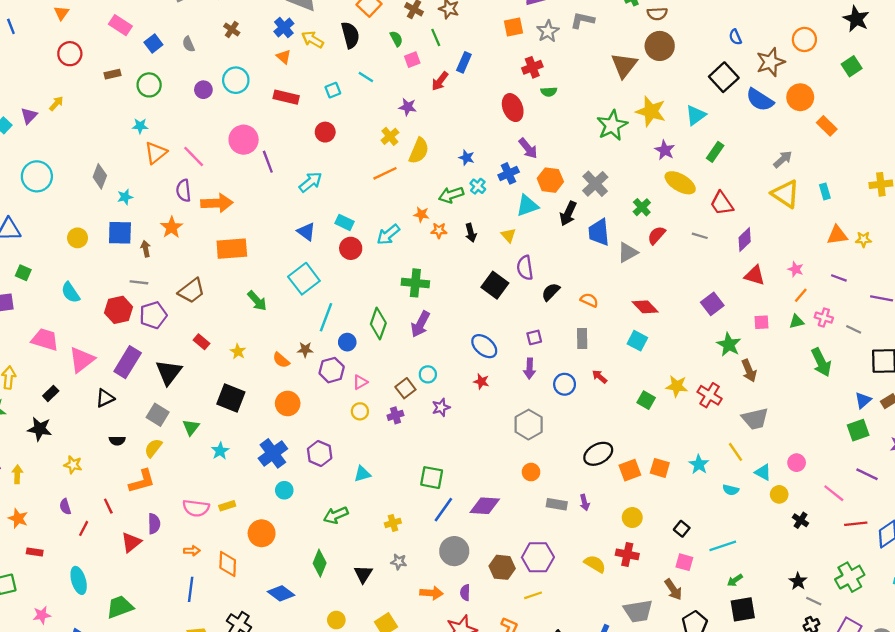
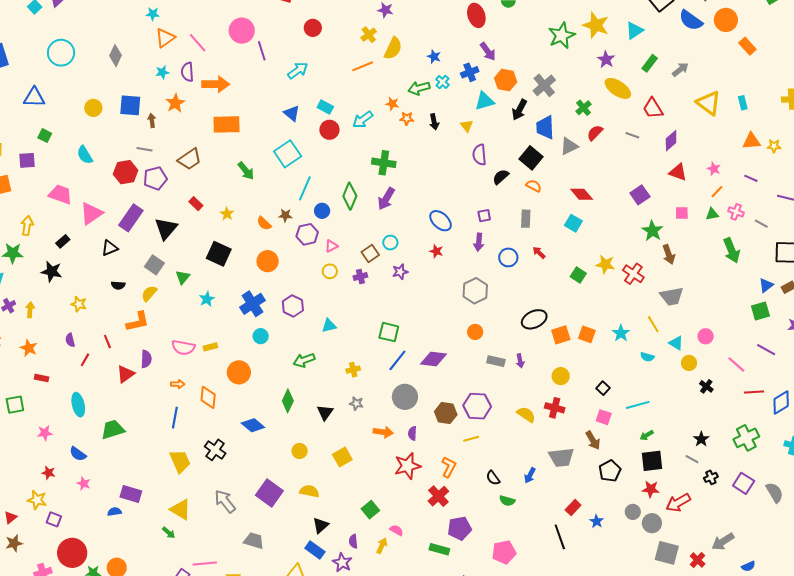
gray arrow: (783, 159) -> (680, 69), moved
cyan star: (125, 197) -> (162, 72), moved
black square: (495, 285) -> (531, 158), moved
gray line: (814, 601) -> (692, 459), moved

